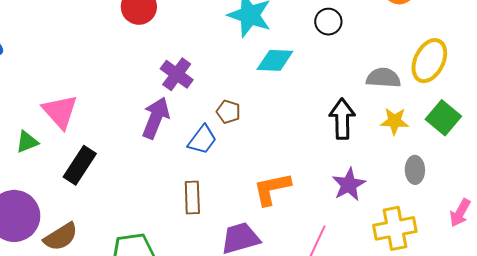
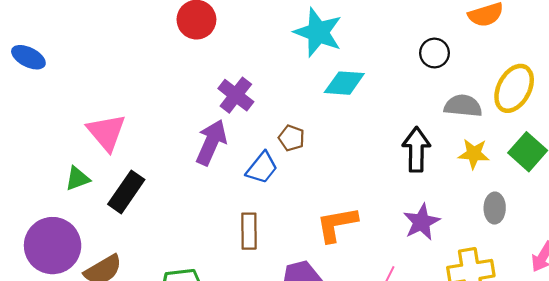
black circle: (328, 22) -> (435, 53), moved
green triangle: (27, 142) -> (77, 179), moved

